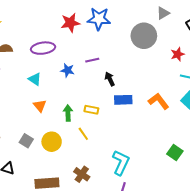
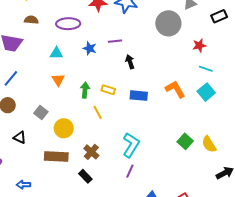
cyan triangle: (35, 79) -> (56, 53), turned -40
blue rectangle: (123, 100) -> (139, 96), moved
yellow circle: (52, 142) -> (64, 128), moved

